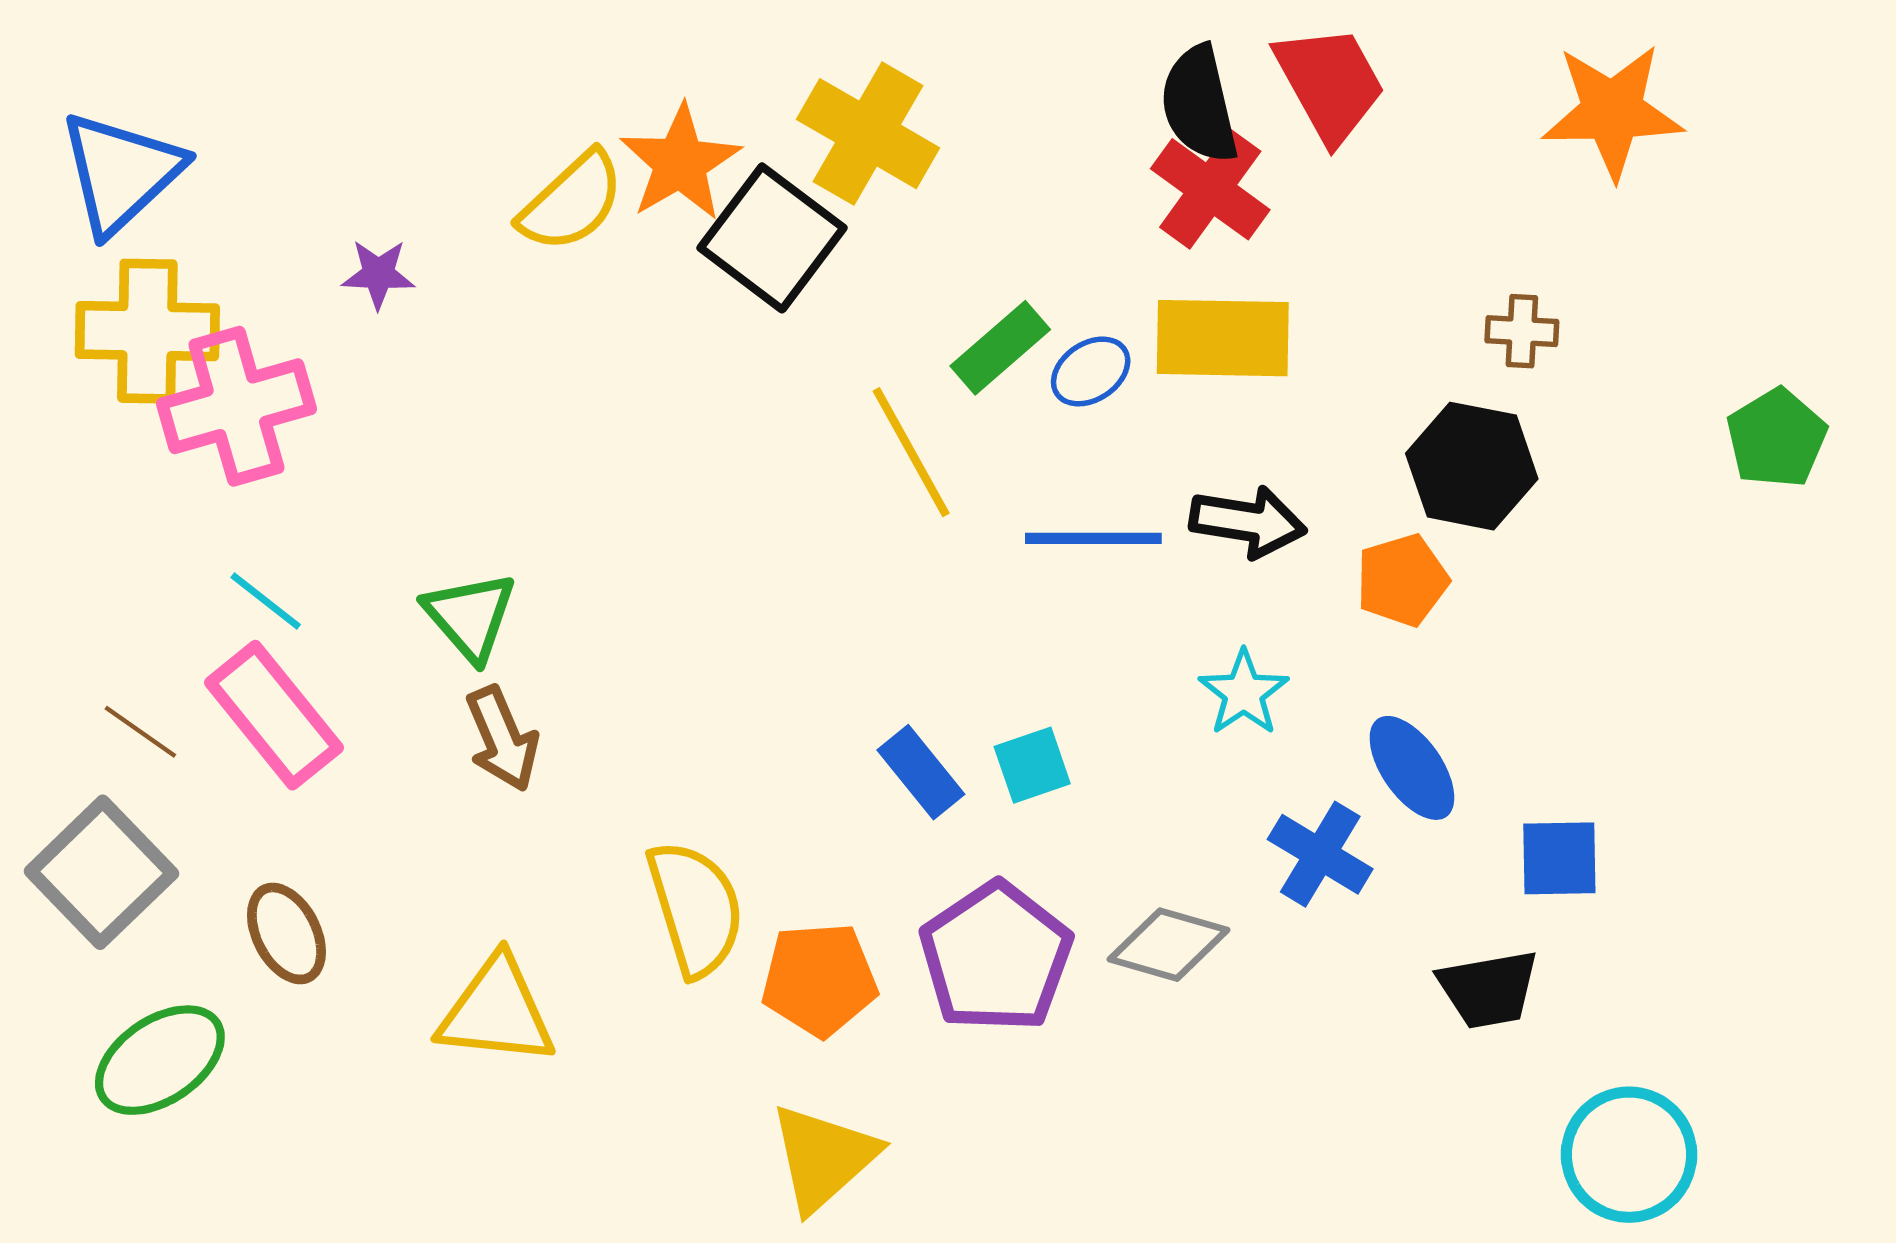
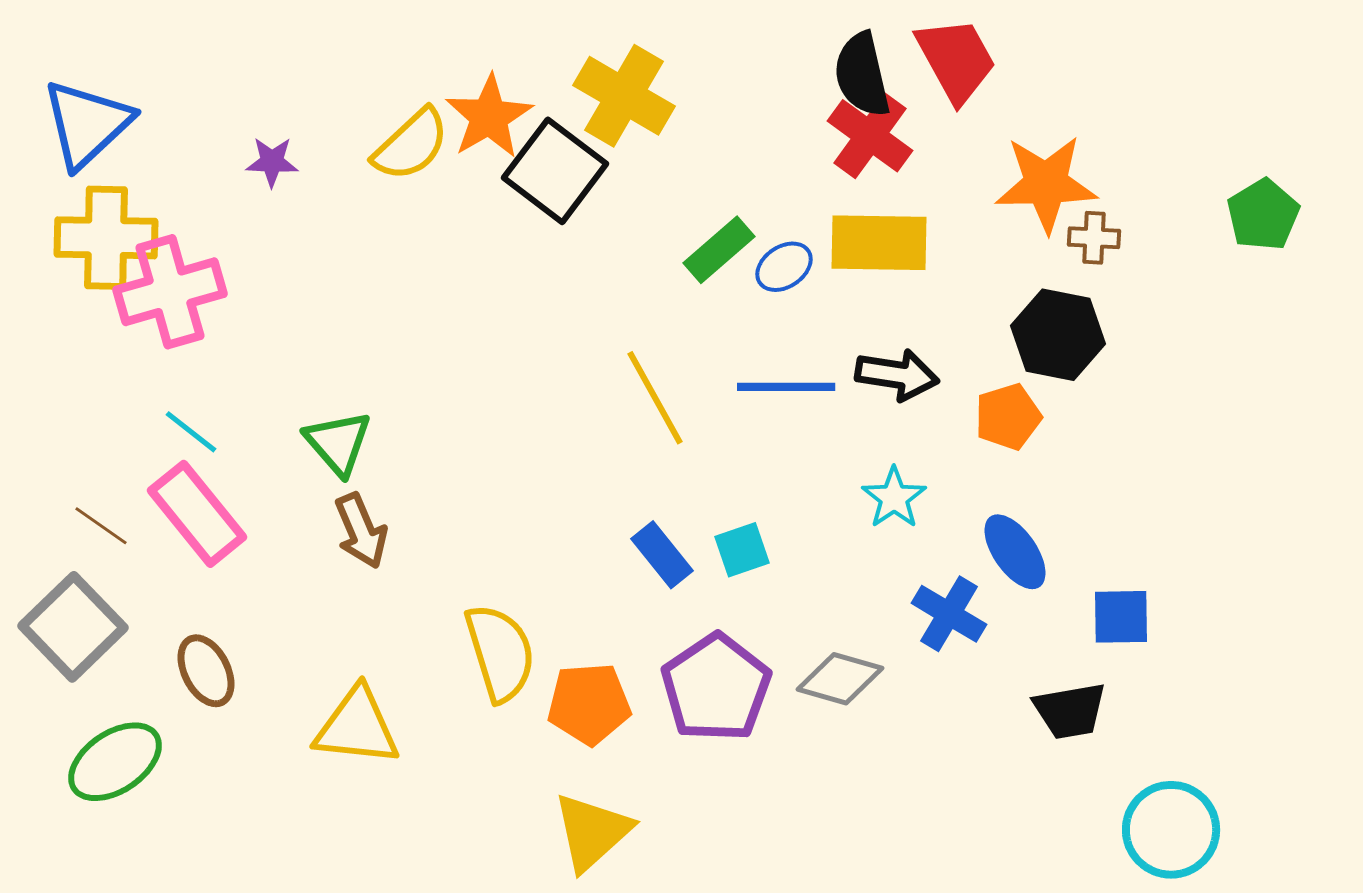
orange star: (1612, 111) -> (1046, 184), moved
purple star: (378, 274) -> (272, 162), moved
green pentagon: (1776, 438) -> (1263, 215), moved
yellow line: (911, 452) -> (655, 398), moved

